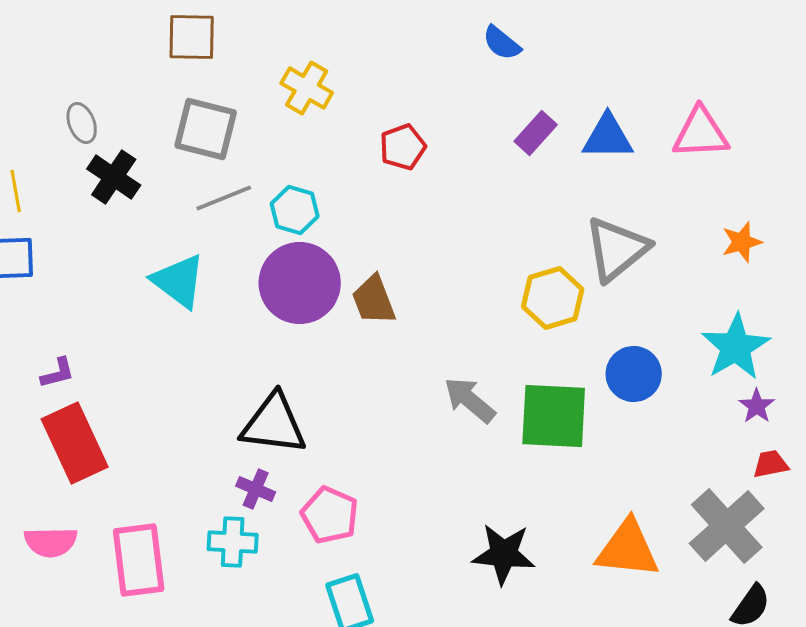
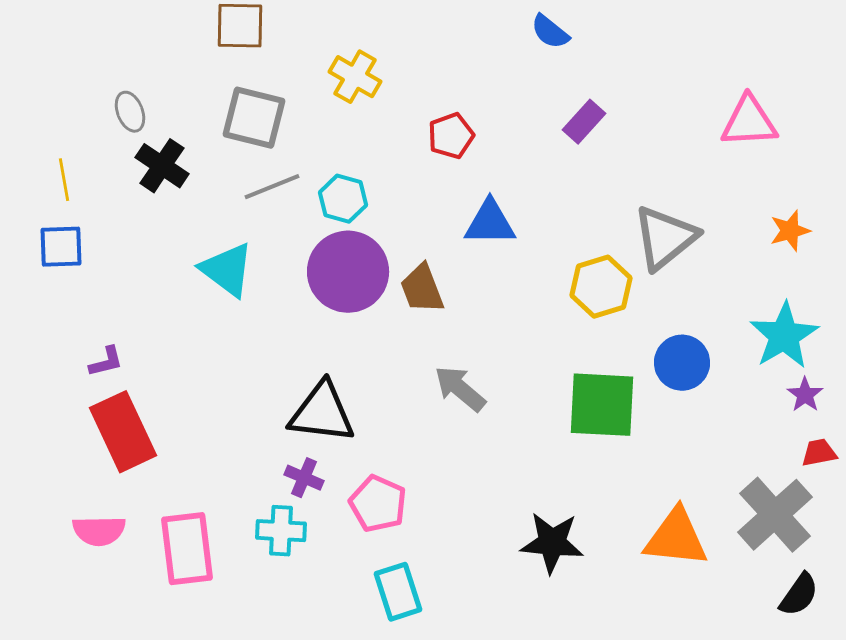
blue triangle: (608, 137) -> (490, 223), moved
gray arrow: (470, 400) -> (460, 389), moved

